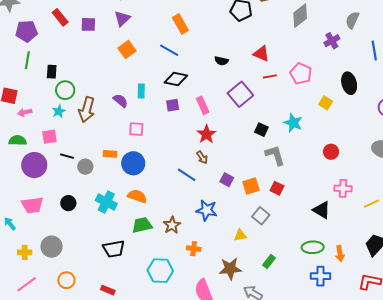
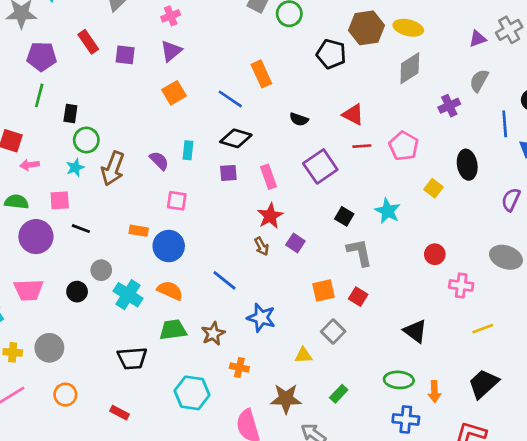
orange rectangle: (180, 24) -> (261, 74), moved
gray circle: (85, 167) -> (101, 270), moved
blue line: (187, 175) -> (224, 280), moved
purple square: (227, 180) -> (295, 243), moved
pink cross: (343, 188) -> (461, 285), moved

